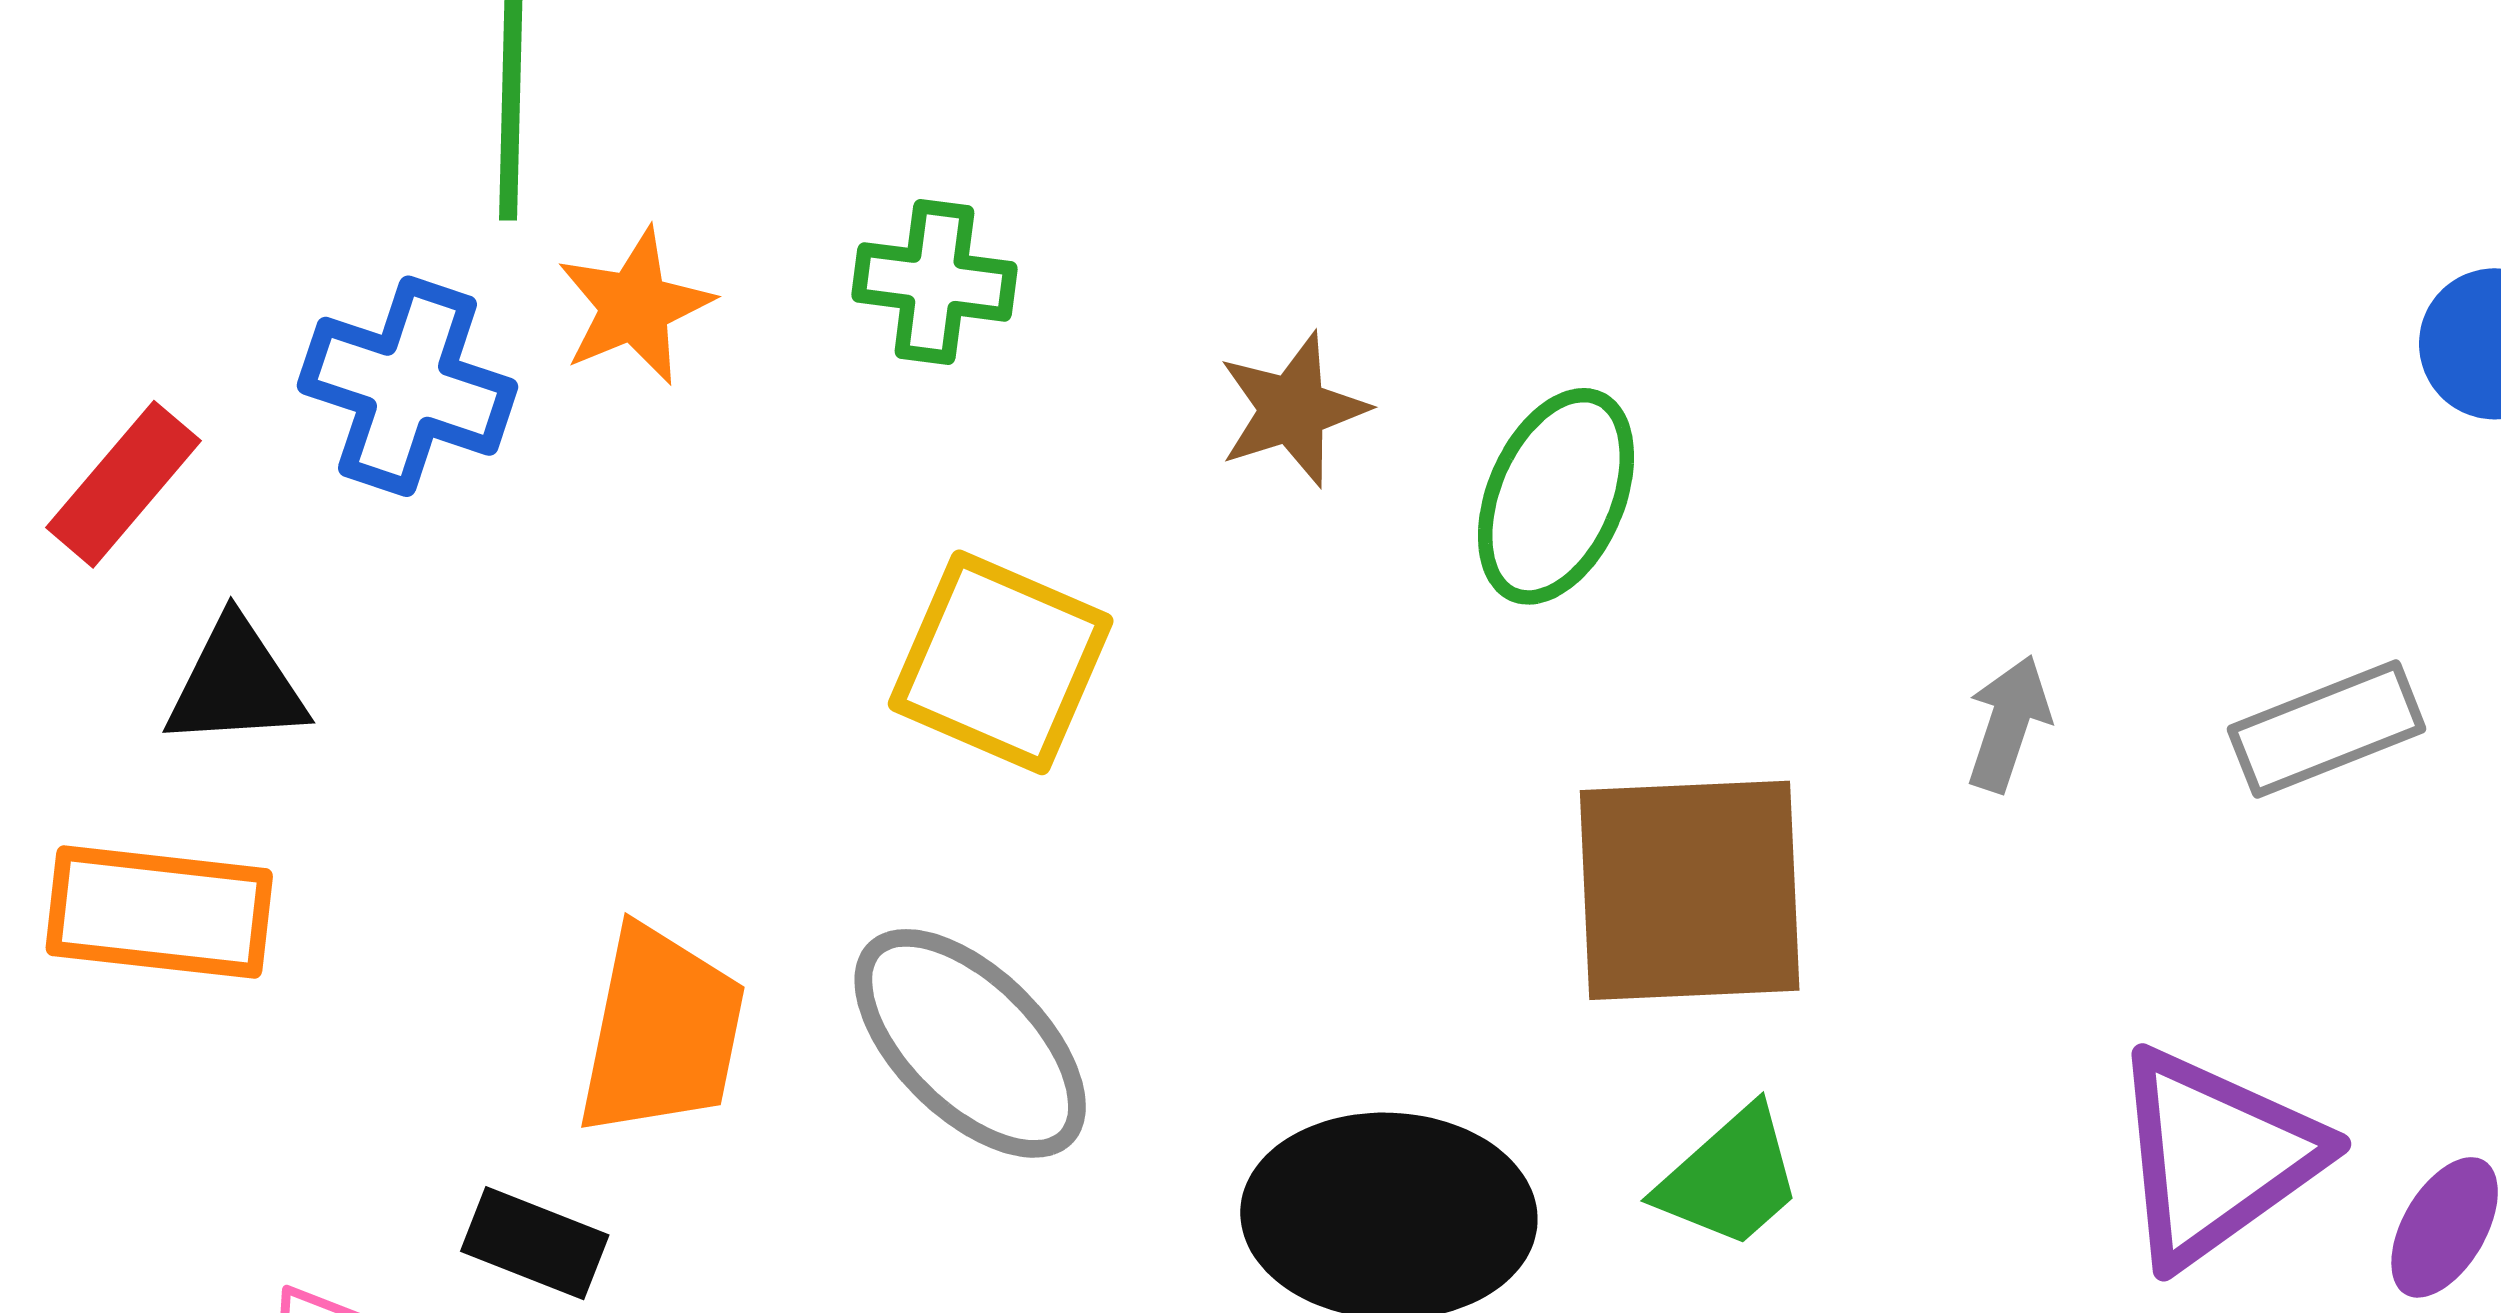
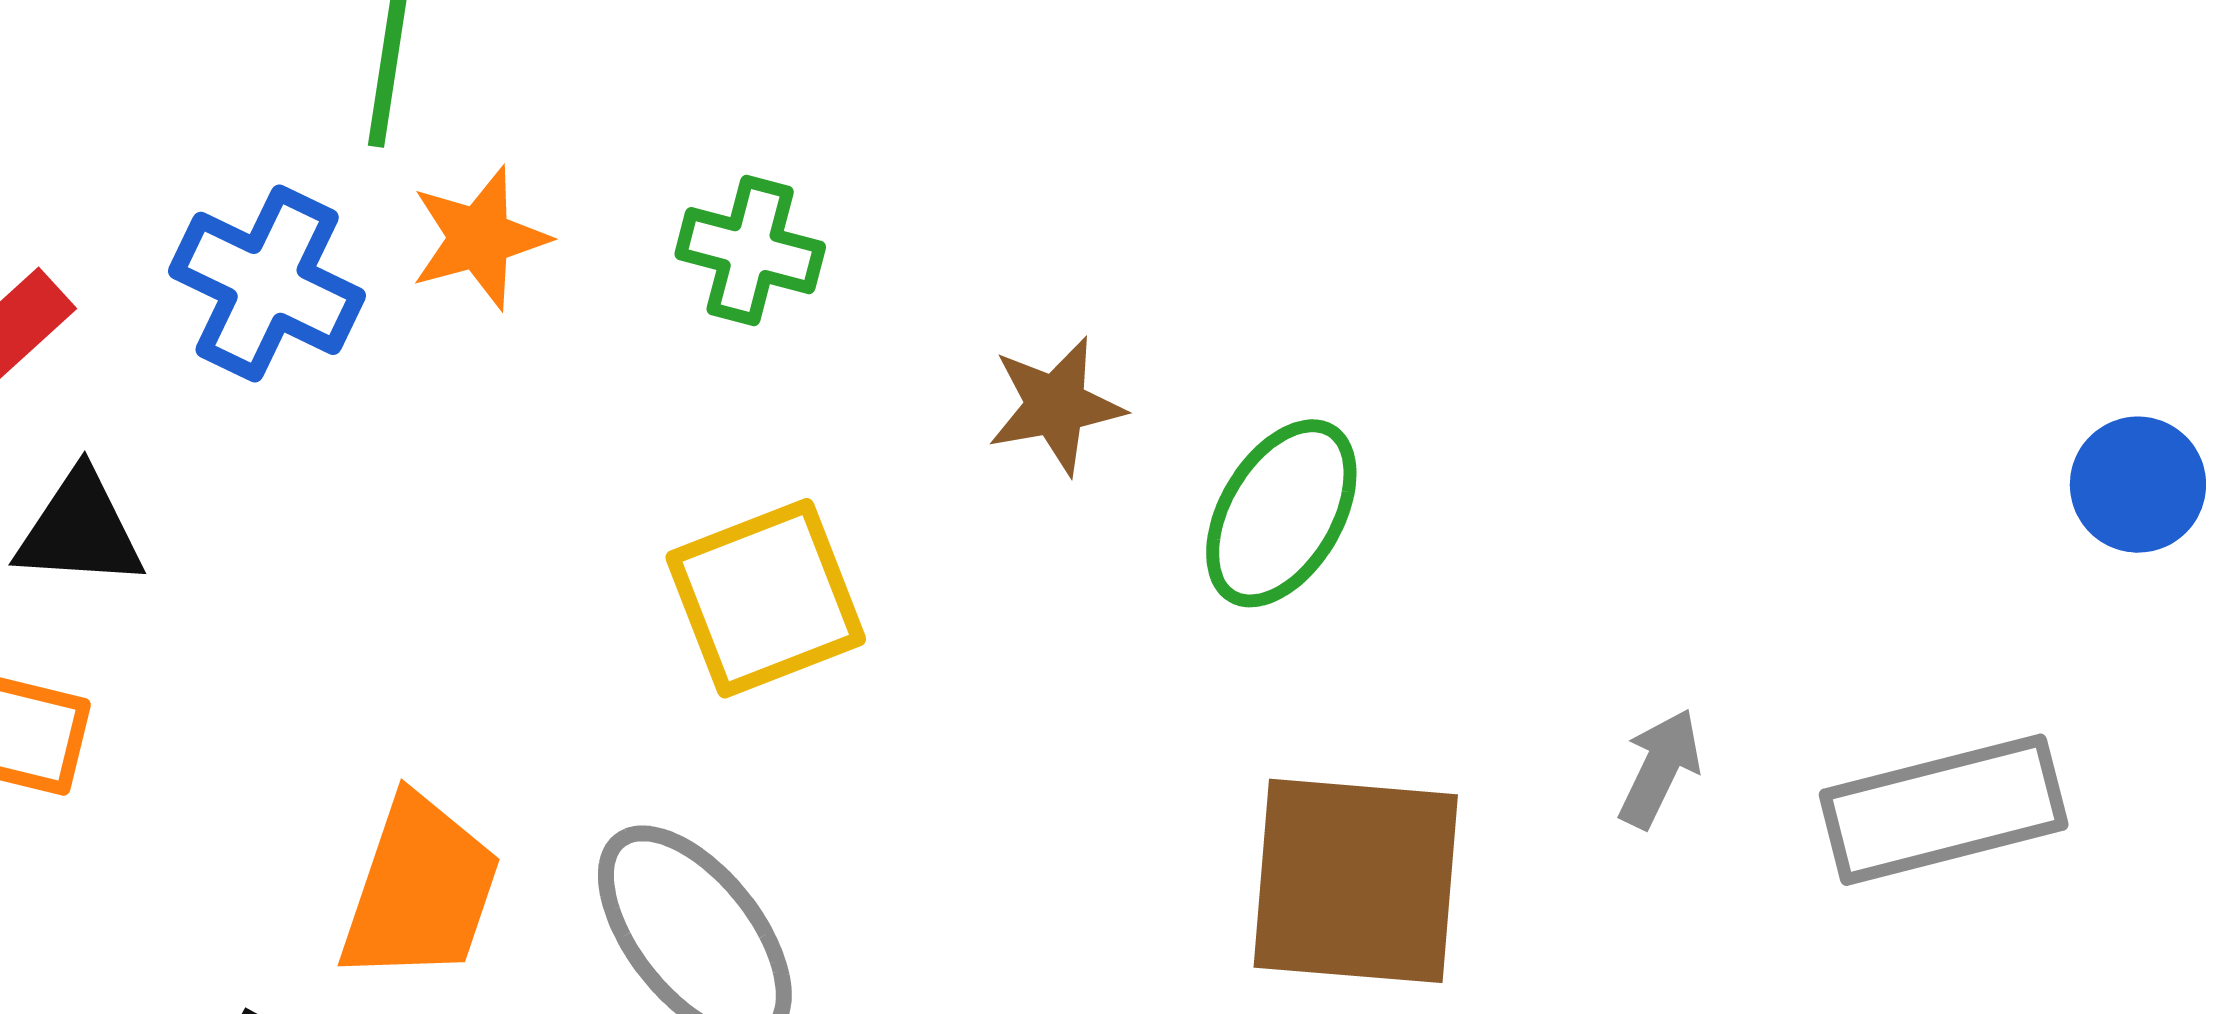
yellow square: (1001, 662) -> (766, 598), turned 38
gray rectangle: (2327, 729) -> (1944, 810), size x1.4

